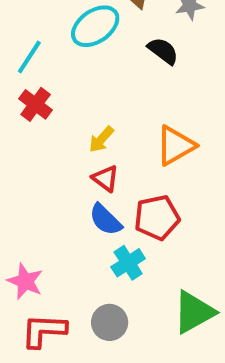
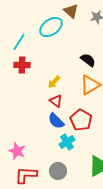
black semicircle: (163, 51) -> (88, 60), moved
red cross: (36, 104) -> (22, 65), turned -35
red pentagon: (157, 218) -> (81, 120), turned -30

